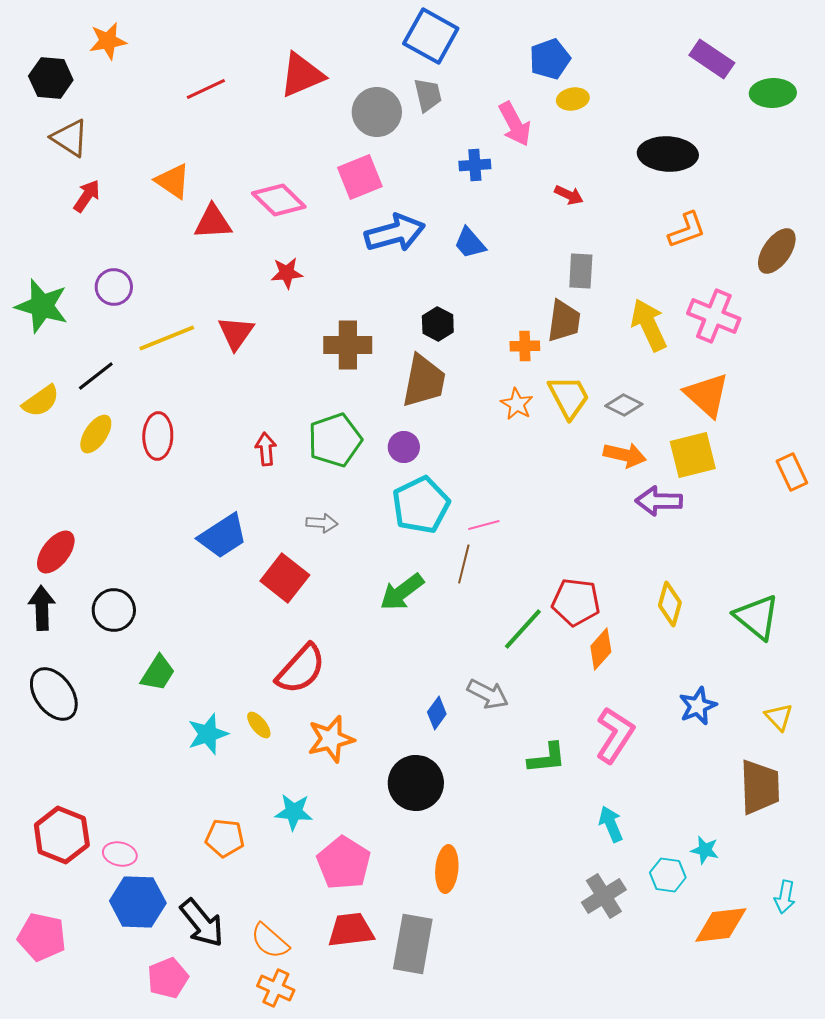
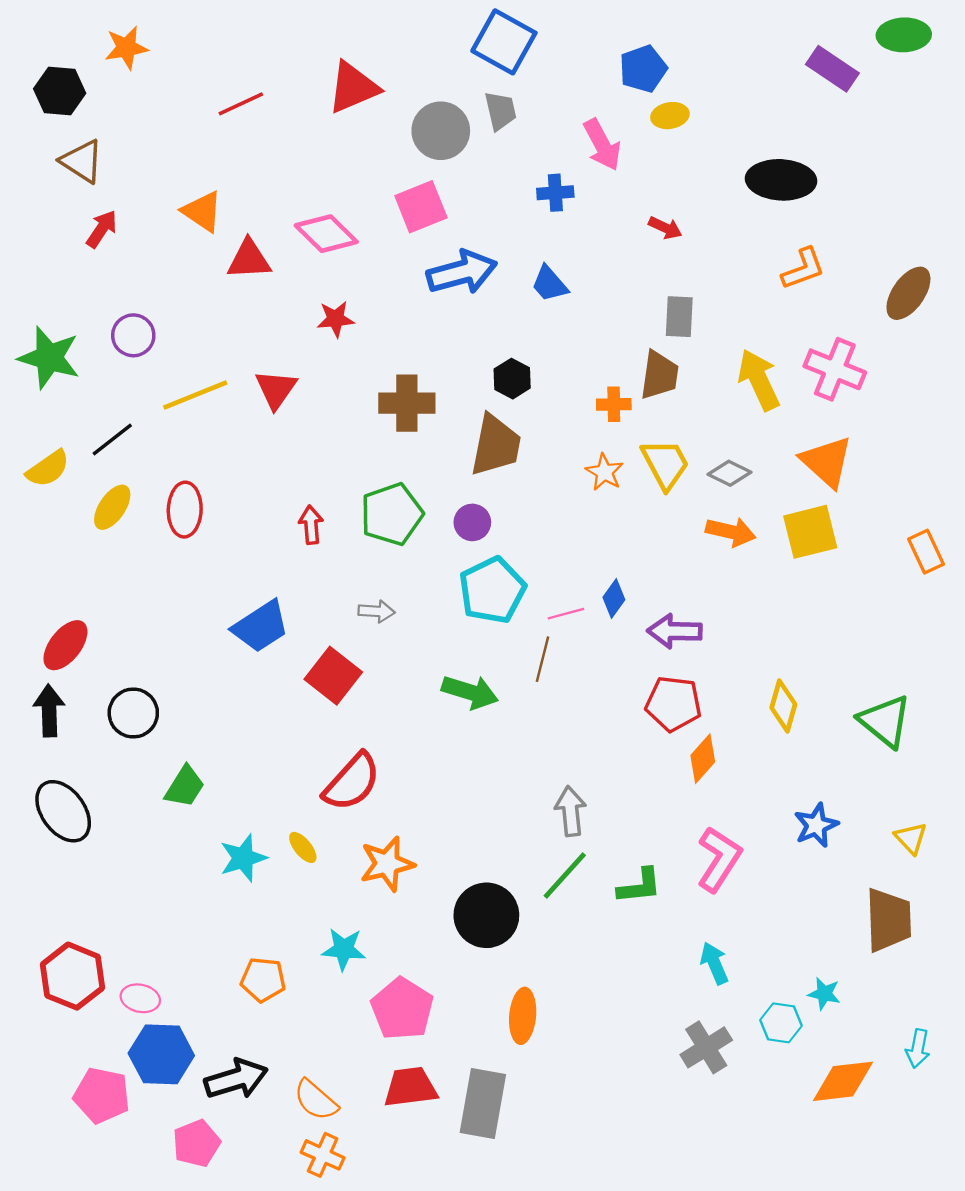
green ellipse: (773, 93) -> (904, 35), moved
purple arrow: (659, 501) -> (675, 631), moved
green arrow: (402, 592) -> (470, 692), turned -126
green line: (523, 629) -> (565, 876), moved
gray arrow: (488, 694) -> (571, 811), turned -123
blue diamond: (437, 713) -> (614, 598), moved
black arrow: (202, 923) -> (236, 1079), turned -68
pink pentagon: (42, 937) -> (102, 1095), moved

